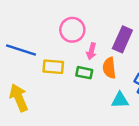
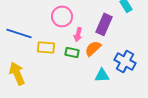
orange semicircle: (109, 68) -> (93, 48), turned 54

